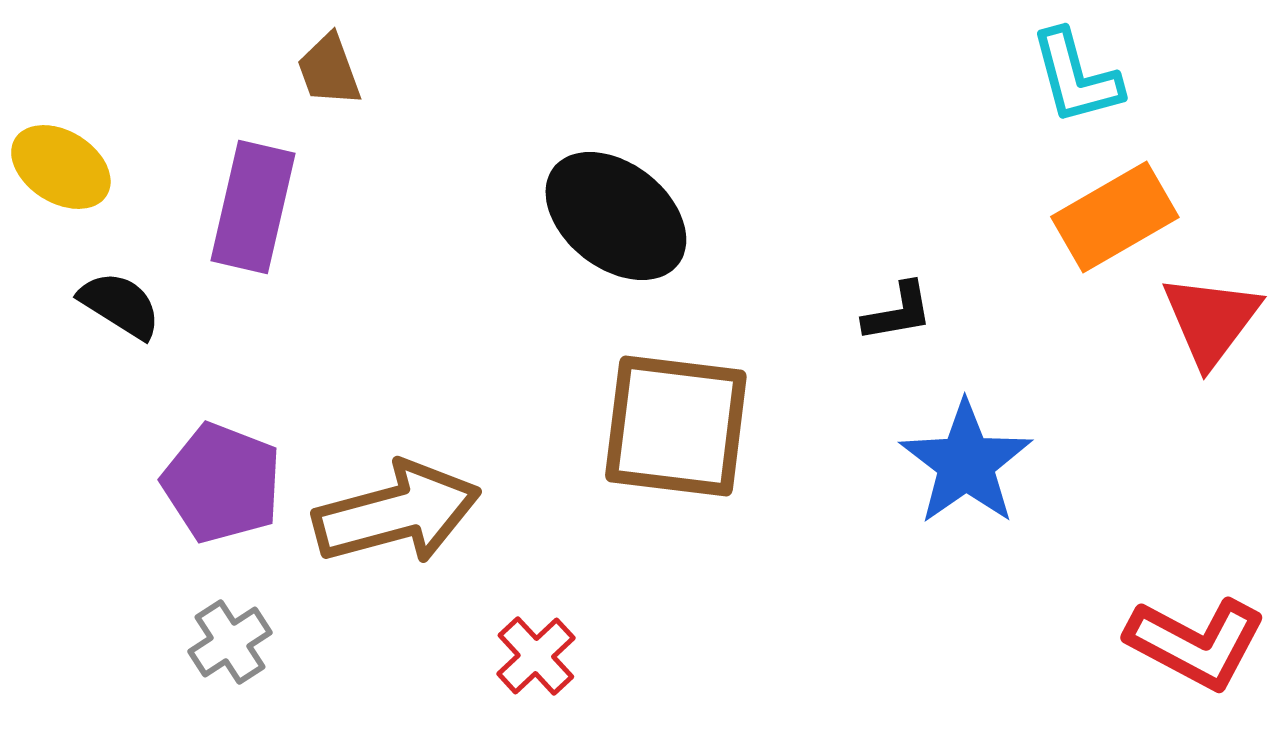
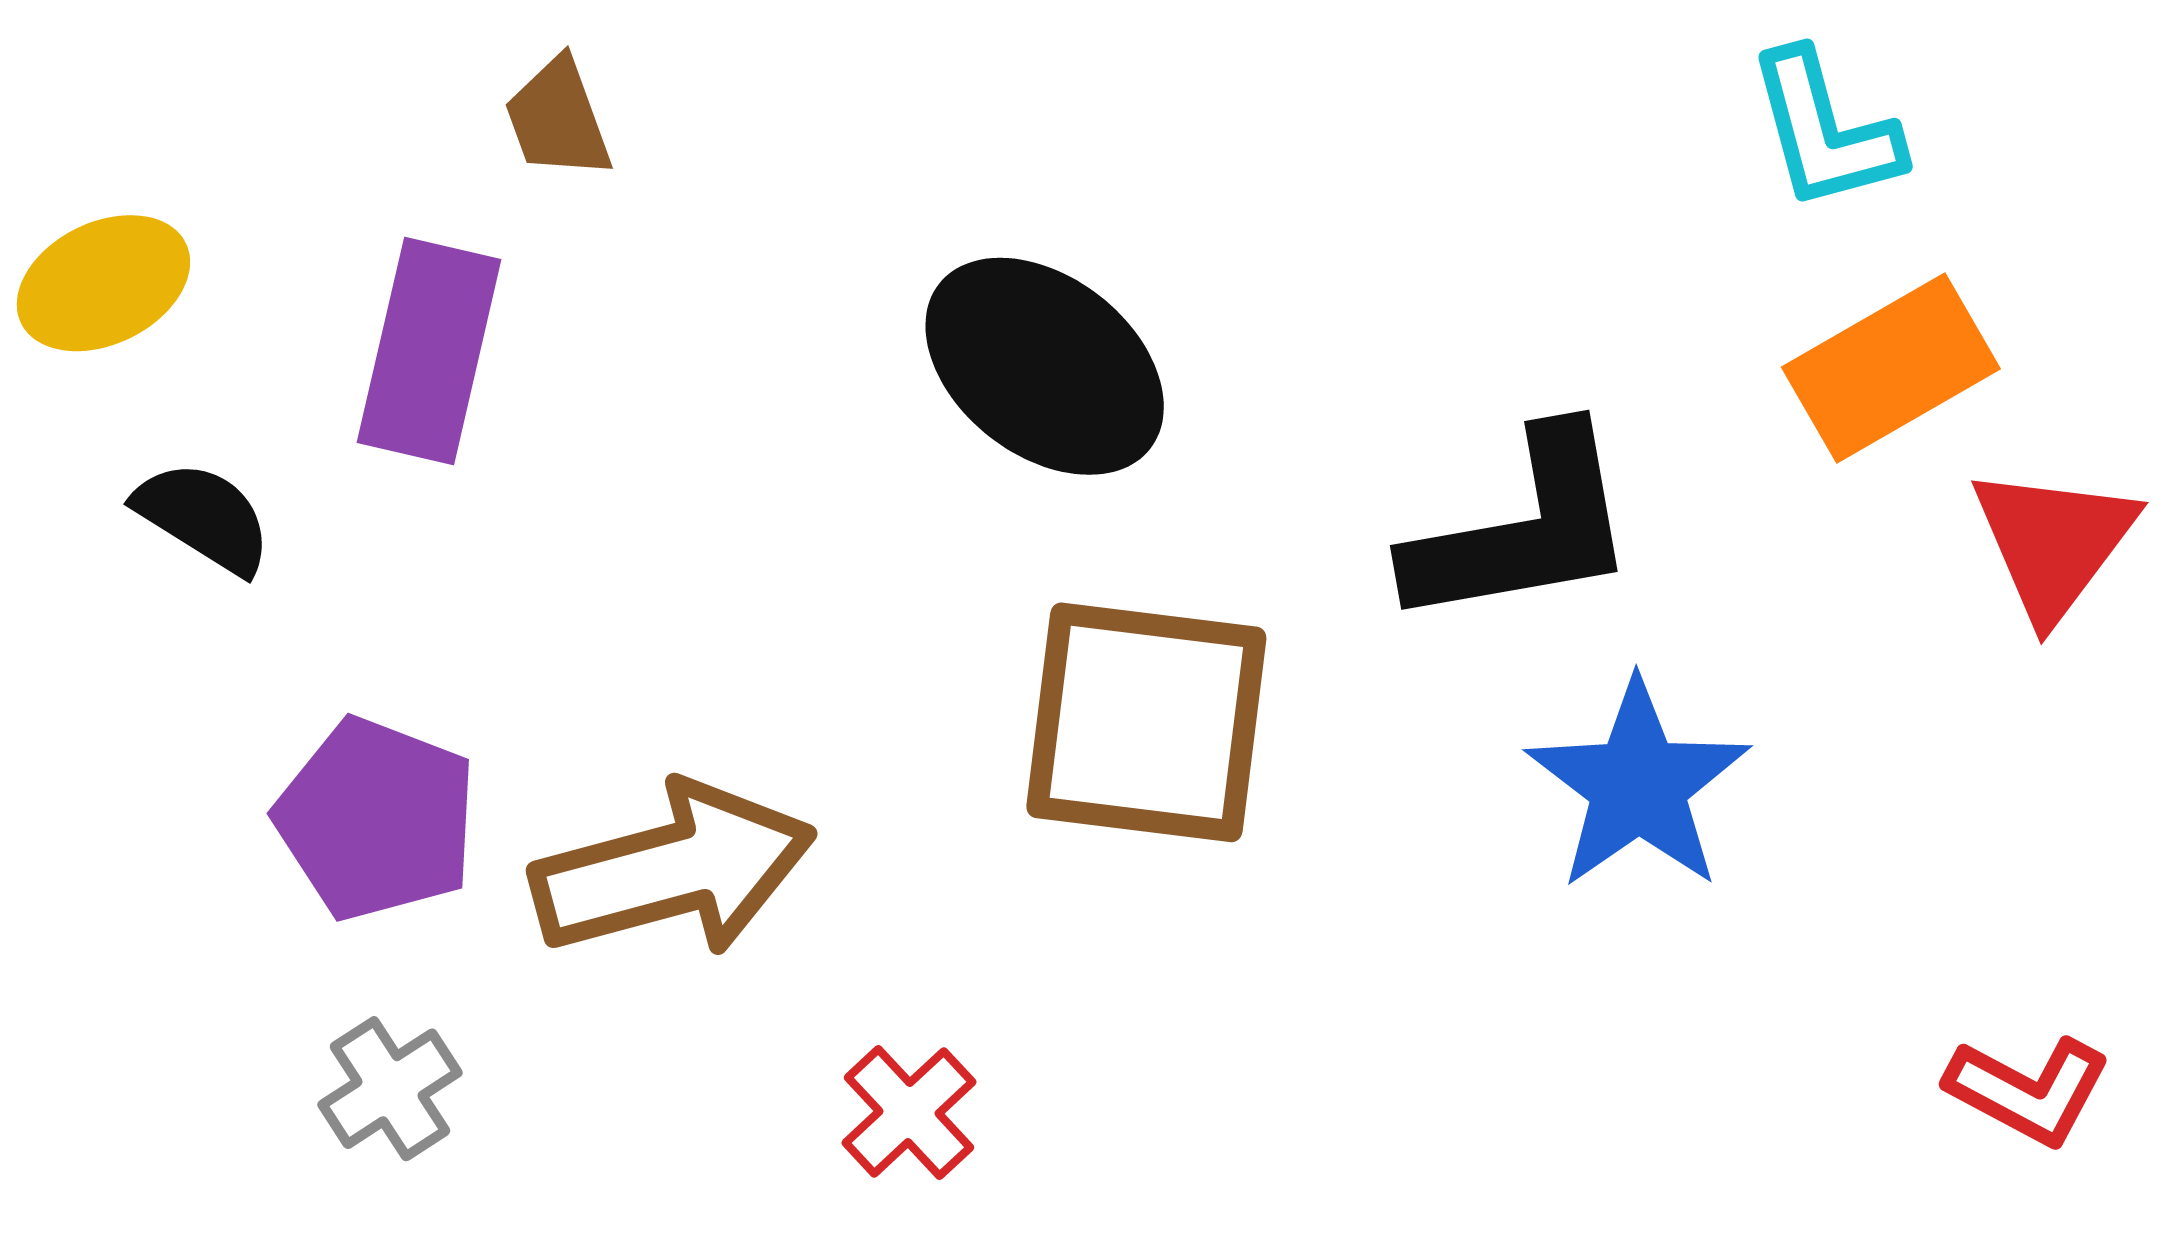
yellow ellipse: (61, 167) -> (103, 283), turned -58
black L-shape: (898, 312) -> (1523, 529), size x2.0
red L-shape: (1196, 643) -> (2028, 1090), size x0.7

